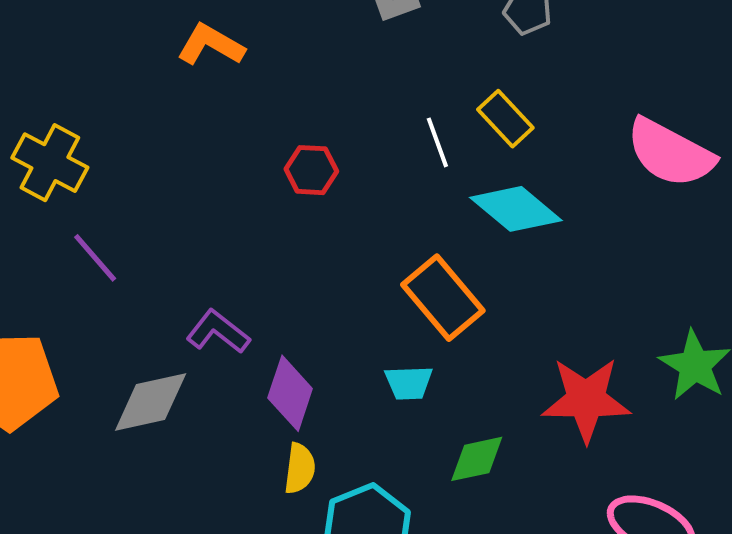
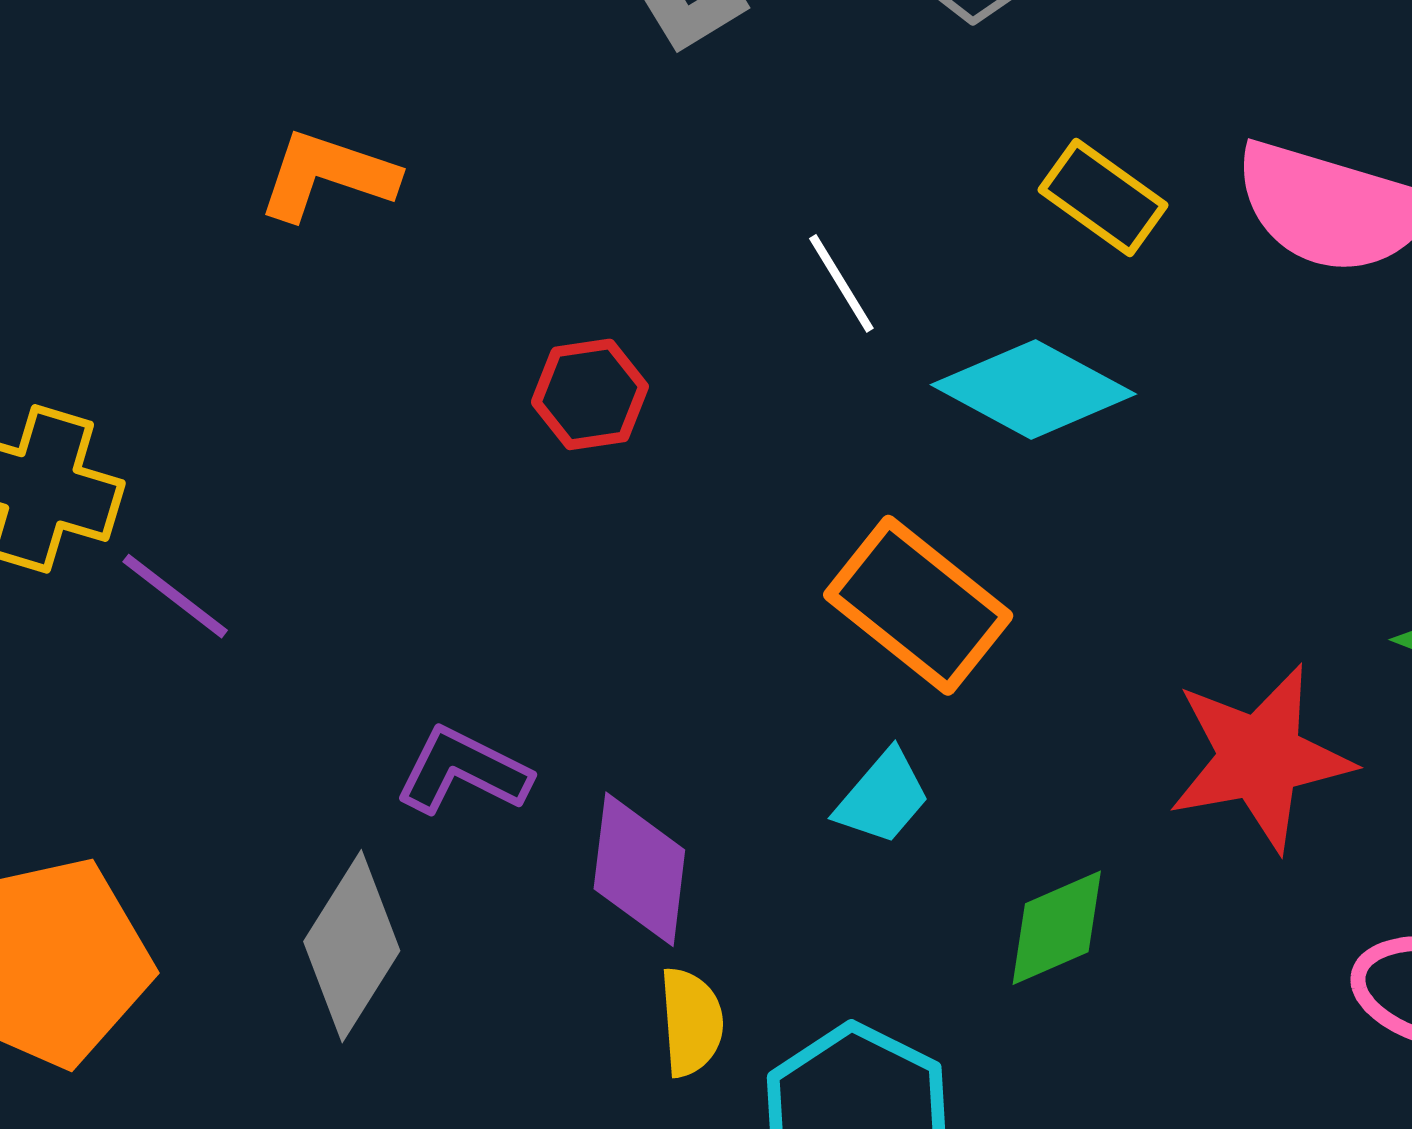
yellow rectangle: (505, 119) -> (1103, 198), moved
purple line: (95, 258) -> (175, 596), moved
cyan trapezoid: (409, 383) -> (883, 797), turned -36
gray diamond: (151, 402) -> (352, 946), turned -34

